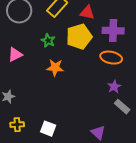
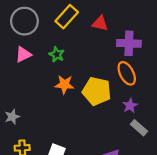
yellow pentagon: (79, 37) -> (97, 91), moved, turned 30
pink triangle: (15, 55) -> (23, 54), moved
orange ellipse: (111, 58) -> (127, 73), turned 50

